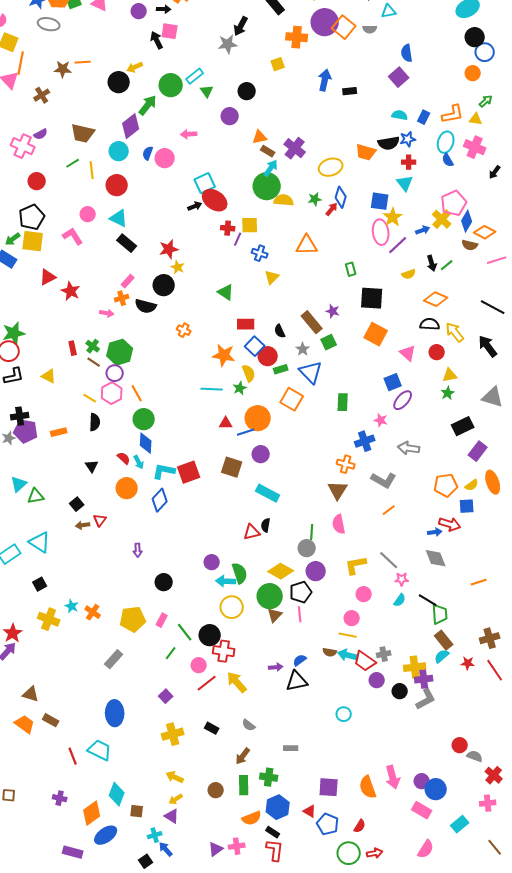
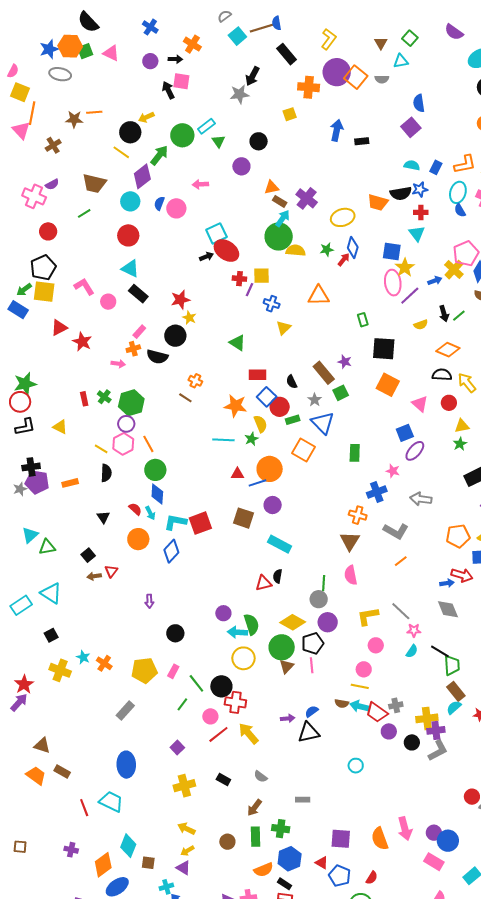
yellow line: (92, 170) -> (121, 152), moved, turned -48
pink circle: (88, 214) -> (108, 302), moved
brown line: (94, 362) -> (185, 398), moved

